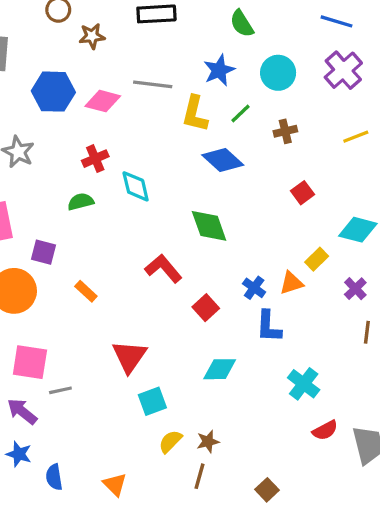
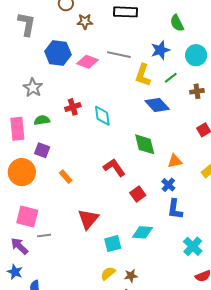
red cross: (95, 159) -> (73, 107), moved
green semicircle: (81, 202) -> (42, 120), moved
orange triangle: (291, 283) -> (175, 161), moved
cyan square: (152, 401) -> (113, 244), moved

